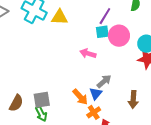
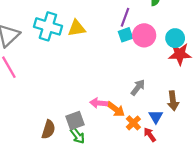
pink arrow: (88, 53) -> (99, 103), moved
blue triangle: (96, 93) -> (156, 117), moved

